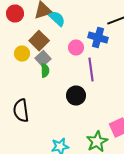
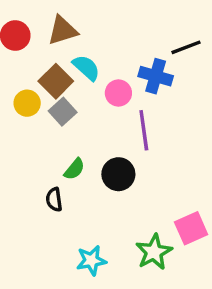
cyan semicircle: (57, 18) -> (86, 68), moved
green semicircle: (45, 70) -> (74, 169), moved, turned 40
black semicircle: (21, 110) -> (54, 200), moved, size x0.6

